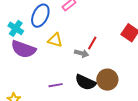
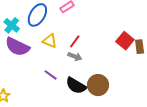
red line: (92, 43) -> (75, 41), moved
purple line: (56, 85) -> (51, 75), moved, turned 40

